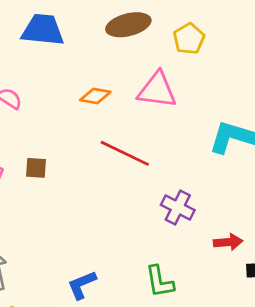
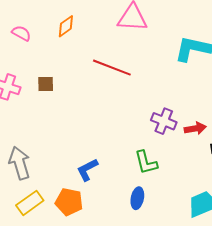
orange diamond: (95, 96) -> (66, 26), moved, turned -40
purple cross: (178, 207) -> (164, 121), moved

